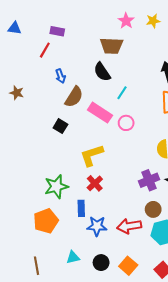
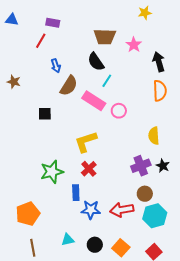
pink star: (126, 21) -> (134, 45), moved
cyan line: (122, 93) -> (107, 81), moved
black square: (60, 126) -> (45, 114), moved, turned -32
orange pentagon: (46, 221) -> (28, 214), moved

